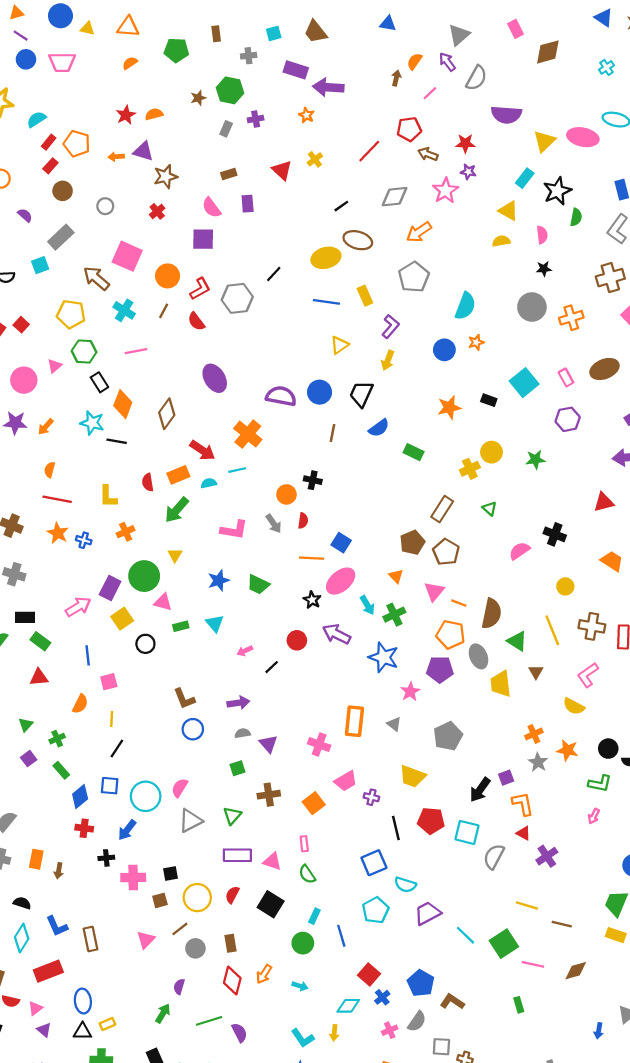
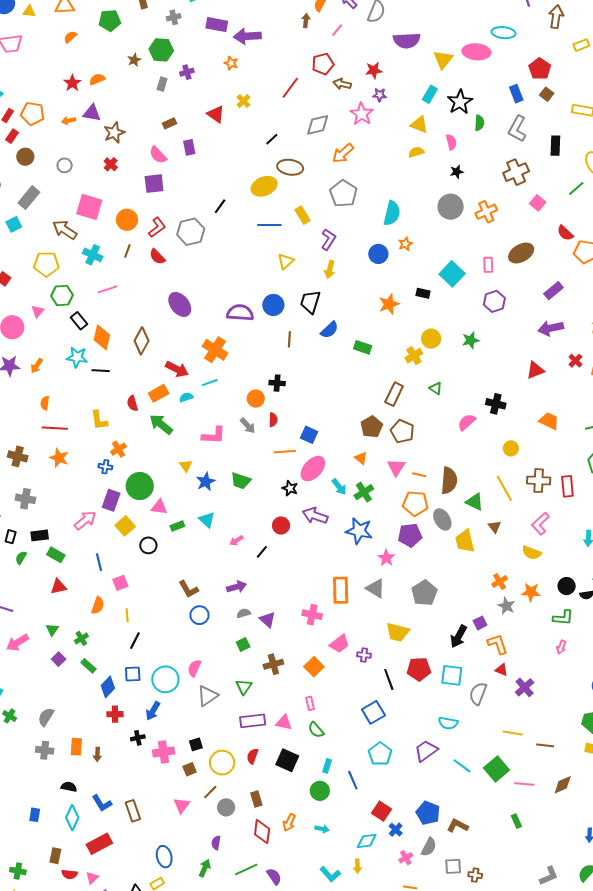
pink rectangle: (566, 377) -> (488, 265), turned 35
green arrow: (177, 510) -> (161, 424), turned 95
blue cross: (84, 540) -> (105, 467), moved
yellow triangle: (175, 555) -> (186, 466), moved
gray triangle: (394, 724) -> (376, 588), size x1.5
cyan semicircle: (405, 885) -> (448, 723), moved
blue ellipse: (83, 1001) -> (164, 857), moved

